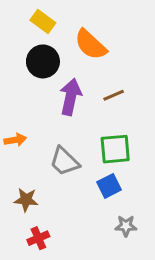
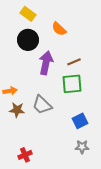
orange semicircle: (91, 45) -> (59, 29), size x0.7
green square: (115, 149) -> (72, 84), moved
blue square: (109, 186) -> (80, 121), moved
brown star: (26, 200) -> (17, 110), moved

